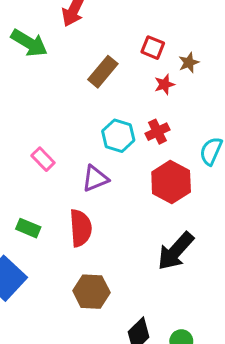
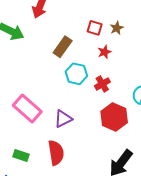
brown star: (189, 63) -> (117, 28), moved
cyan hexagon: (118, 136) -> (76, 74), moved
pink rectangle: (43, 159) -> (27, 109), size x1.8

